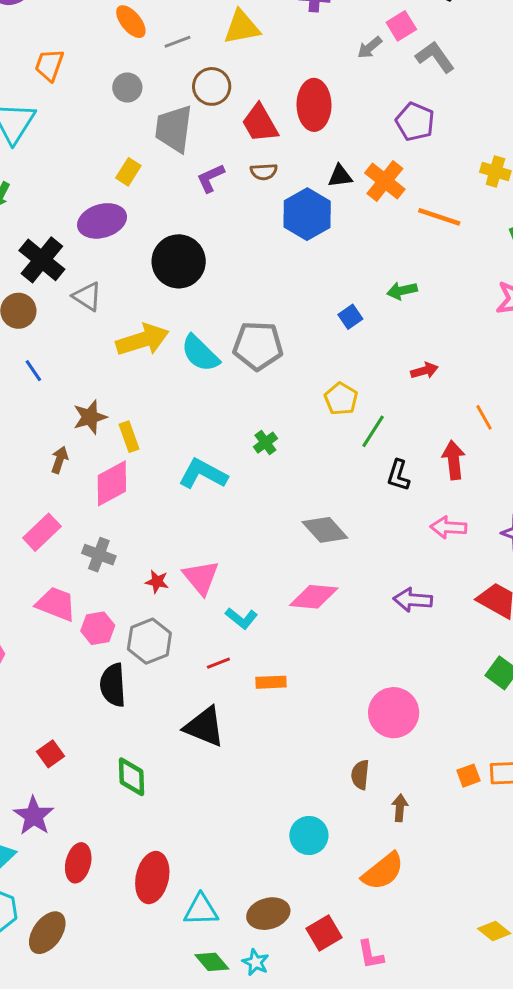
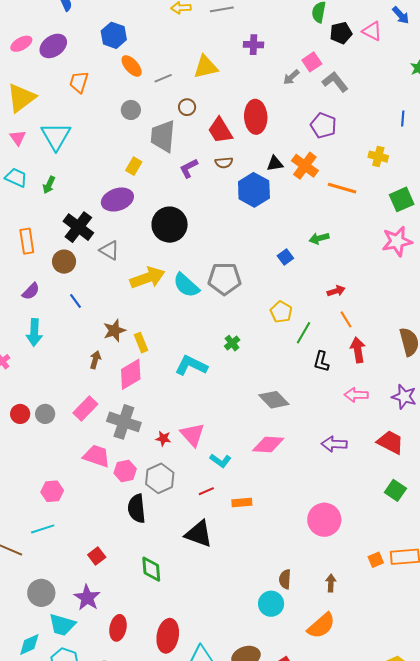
orange trapezoid: (49, 65) -> (79, 82), moved
brown circle: (212, 86) -> (187, 107), size x0.7
orange line: (484, 417) -> (346, 319), moved
gray cross: (99, 555) -> (124, 422), size x1.5
brown semicircle: (360, 775) -> (285, 579), moved

